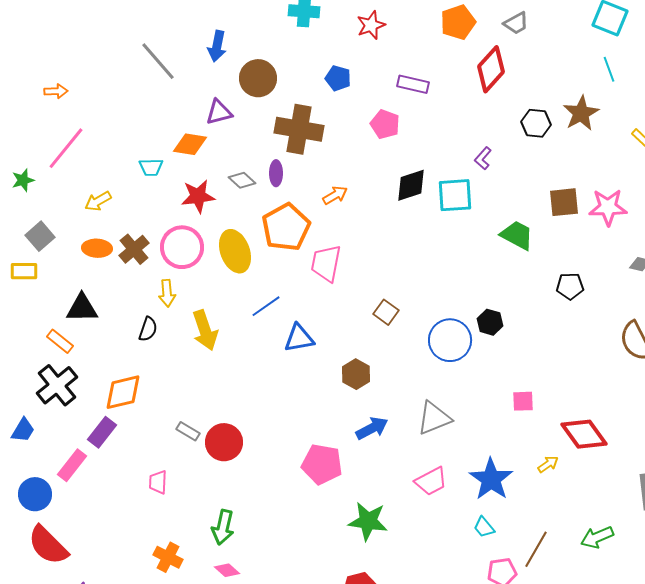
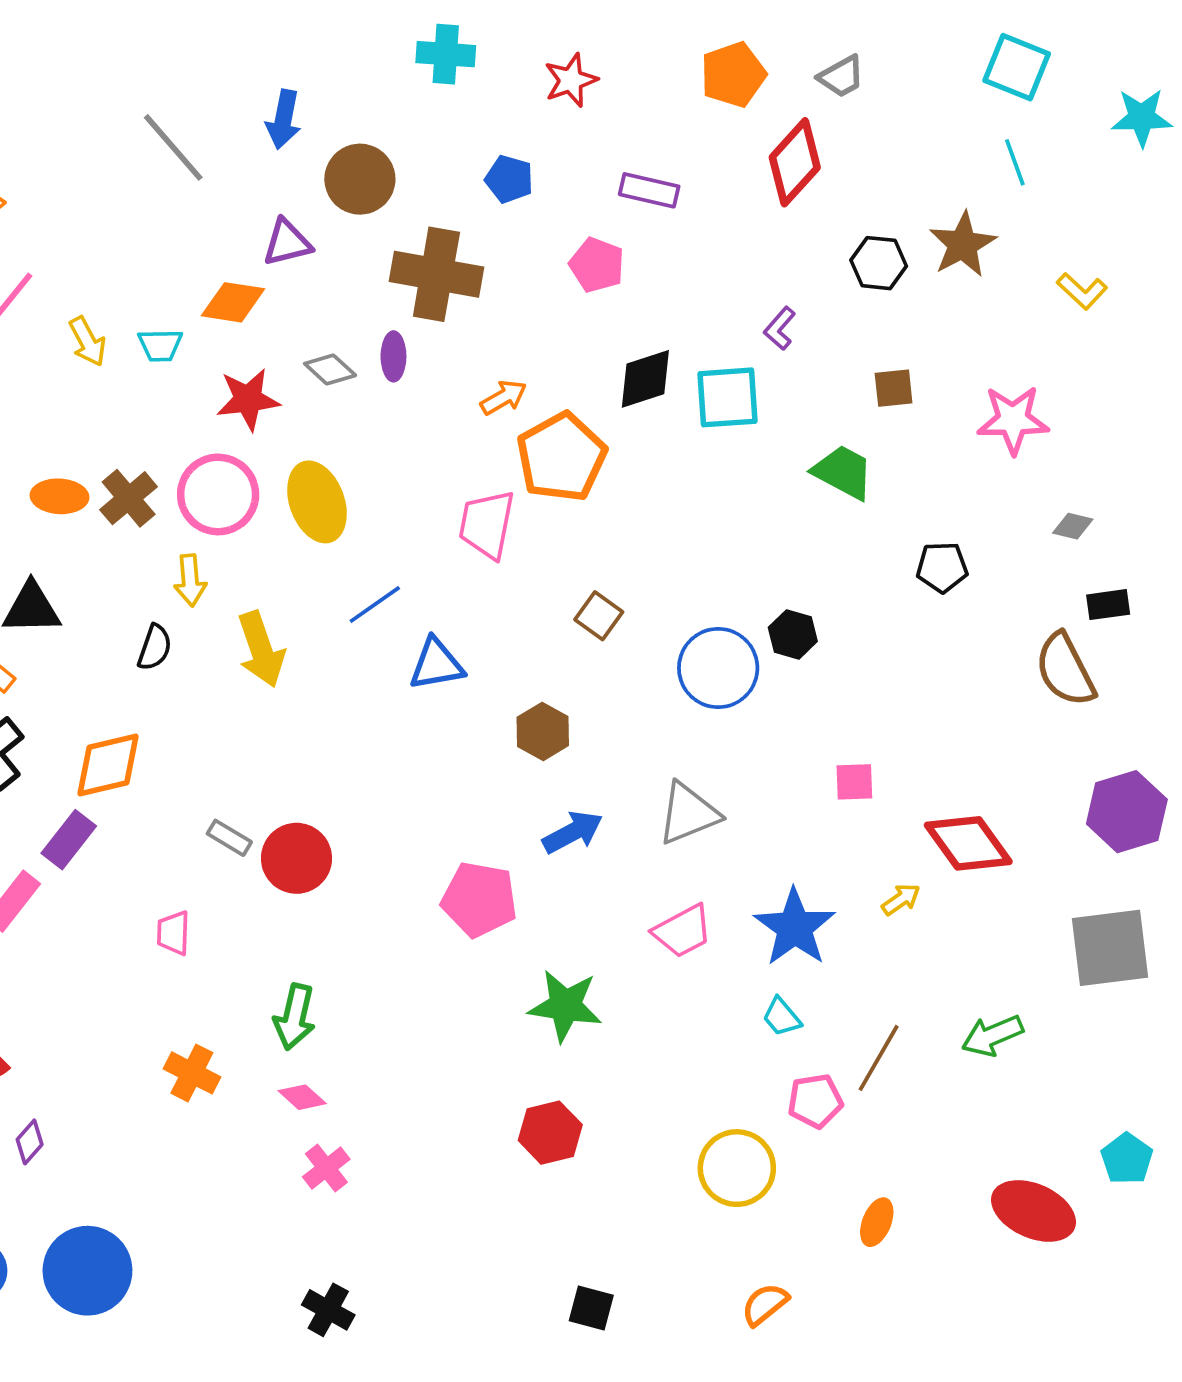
yellow arrow: (98, 201) -> (87, 341), moved, turned -88
brown square: (564, 202) -> (894, 388), moved, size x0.7
orange pentagon: (286, 227) -> (561, 457), moved

